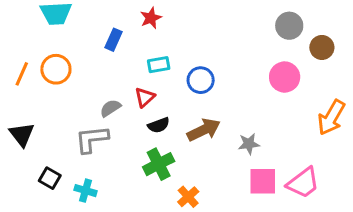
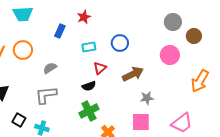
blue circle: (201, 80) -> (120, 43), moved
red triangle: (145, 97) -> (100, 68), moved
gray semicircle: (110, 108) -> (50, 68), moved
brown arrow: (204, 130) -> (133, 74), moved
pink square: (263, 181) -> (141, 122), moved

